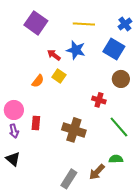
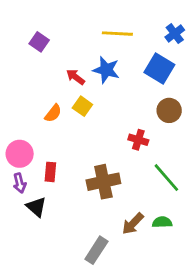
purple square: (36, 23) -> (39, 42), moved, size x0.6
brown cross: (74, 130) -> (103, 182), turned -30
black triangle: (13, 159) -> (36, 207), moved
brown arrow: (97, 172) -> (133, 224), moved

